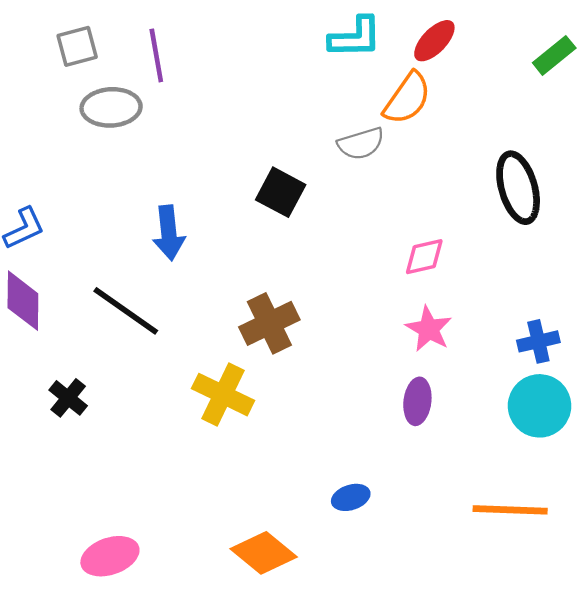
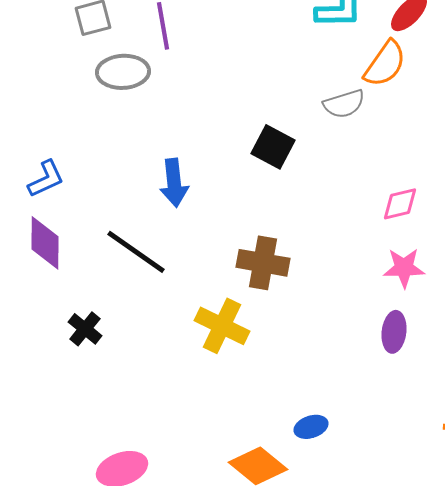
brown cross: (269, 323) -> (263, 263), turned 36
pink star: (429, 329) -> (404, 268), turned -30
blue ellipse: (351, 497) -> (311, 427), moved

